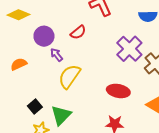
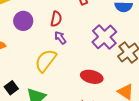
red semicircle: (78, 32) -> (56, 19), turned -42
purple arrow: (57, 55) -> (60, 38), moved

